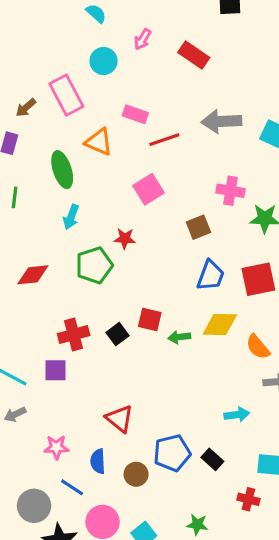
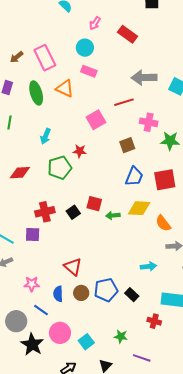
cyan circle: (104, 61) -> (85, 48), moved
brown arrow: (26, 108) -> (17, 57), moved
red line: (164, 140) -> (124, 102), moved
green ellipse: (62, 170) -> (36, 93), moved
brown circle: (136, 474) -> (81, 293), moved

